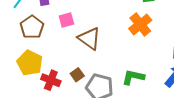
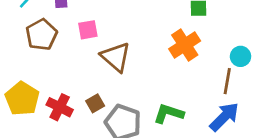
yellow pentagon: (30, 63) -> (22, 99), moved

